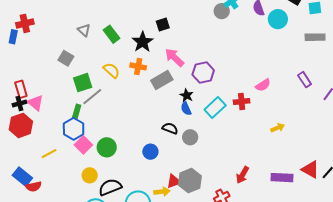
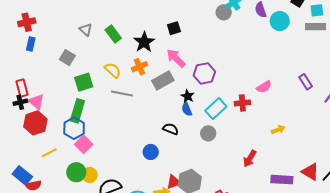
black square: (163, 25) -> (174, 28), moved
blue rectangle: (13, 37) -> (31, 44), moved
gray rectangle: (315, 37) -> (315, 27), moved
orange cross: (138, 66) -> (139, 67), turned -35
gray line: (92, 97) -> (122, 93), moved, turned 50
green rectangle: (77, 111) -> (77, 111), size x1.6
red hexagon: (21, 125) -> (35, 123), moved
gray circle: (190, 137) -> (208, 133), moved
green circle: (107, 147) -> (76, 172), moved
red arrow: (242, 175) -> (250, 159), moved

